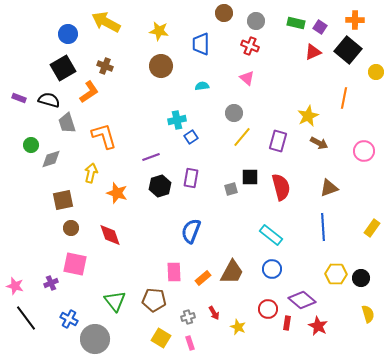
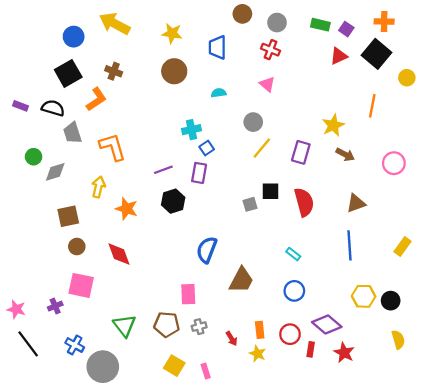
purple rectangle: (191, 178) -> (199, 173), moved
cyan rectangle: (271, 235) -> (293, 254), size x0.6
brown trapezoid: (232, 272) -> (241, 280), moved
orange rectangle: (203, 278) -> (260, 330), moved, turned -56
gray cross: (188, 317) -> (199, 327), moved

